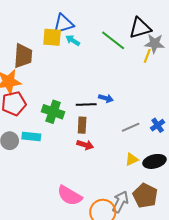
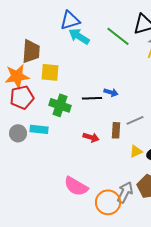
yellow square: (52, 37) -> (50, 72), moved
cyan arrow: (73, 40) -> (79, 36), size x1.5
brown rectangle: (82, 125) -> (116, 130), moved

